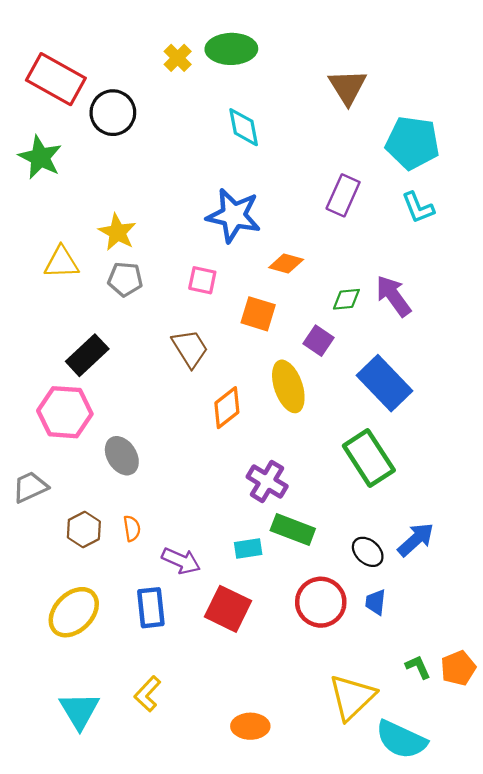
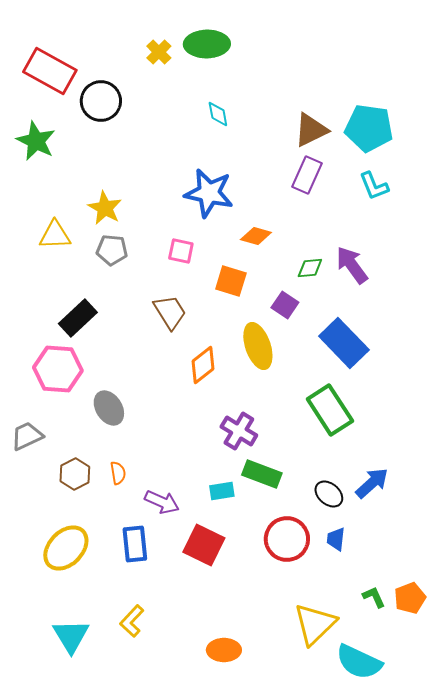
brown triangle: (348, 87) -> (311, 130), moved, turned 36
cyan diamond: (244, 127) -> (218, 114), size x0.7

